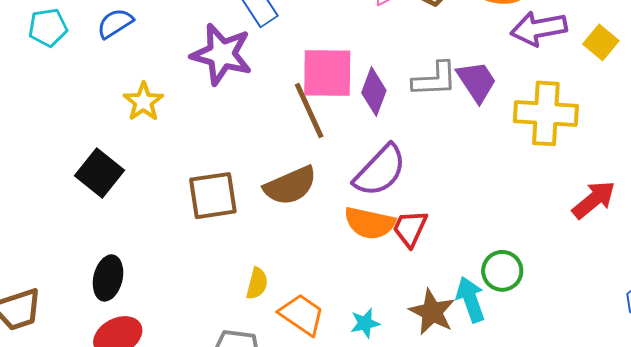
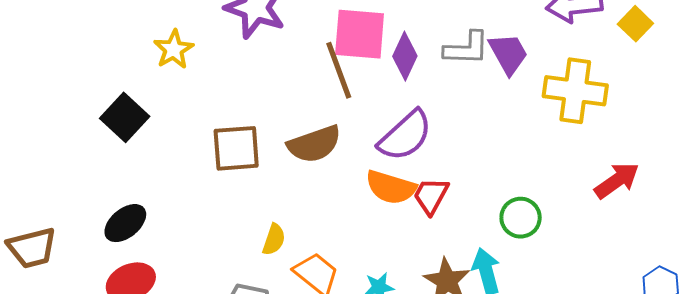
green circle: (502, 271) -> (521, 218), moved
black ellipse: (108, 278) -> (125, 223), turned 33

